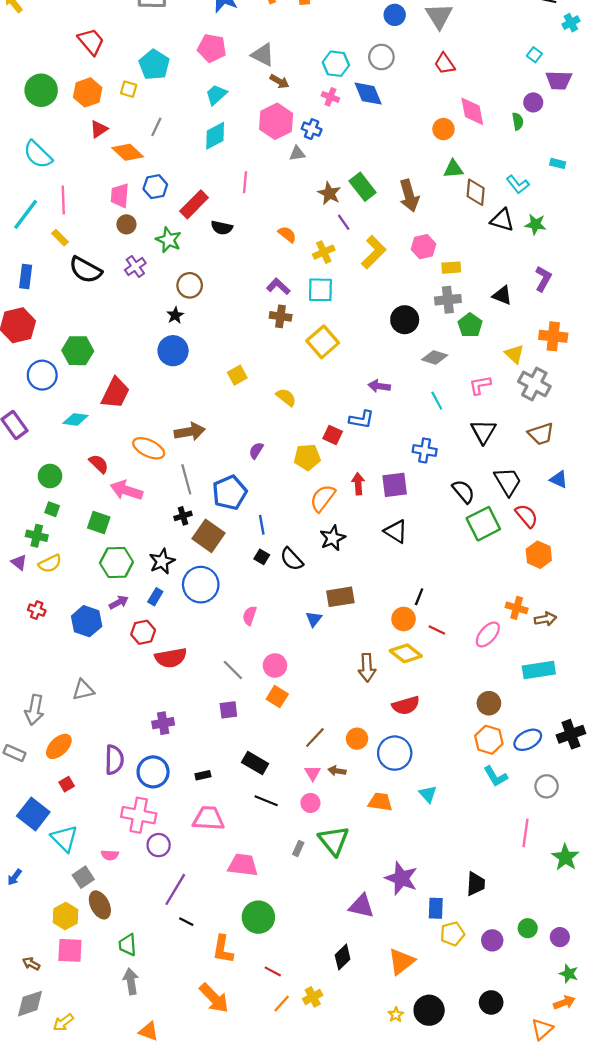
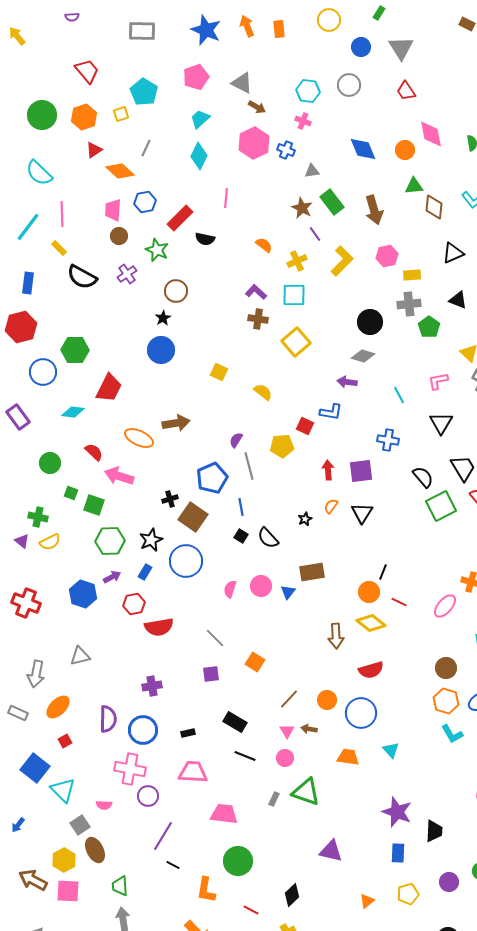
pink pentagon: (212, 48) -> (196, 77), turned -30
yellow square: (129, 89) -> (121, 114), turned -35
blue diamond: (368, 94) -> (363, 149), moved
cyan diamond: (215, 136) -> (199, 156), turned -36
gray triangle: (297, 153) -> (312, 171), moved
black triangle: (502, 220) -> (453, 253), moved, turned -40
gray diamond: (435, 357) -> (363, 356), moved
yellow square: (237, 375) -> (219, 372), turned -36
gray line: (186, 479) -> (249, 466), moved
orange semicircle: (323, 498) -> (331, 506), moved, size x0.6
green square: (52, 509) -> (71, 493), moved
black triangle: (396, 531) -> (362, 513), turned 30
black star: (333, 538) -> (305, 519), size x0.6
red cross: (37, 610) -> (26, 603), moved, size x1.8
pink circle: (275, 666) -> (261, 586), moved
green triangle: (334, 841) -> (306, 792), turned -32
purple star: (401, 878) -> (397, 812), moved
yellow pentagon: (452, 934) -> (408, 894), moved
black diamond: (343, 957) -> (292, 895), moved
orange triangle: (401, 961) -> (367, 901), size x0.6
brown arrow: (31, 964) -> (33, 880), moved, size x1.8

